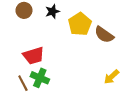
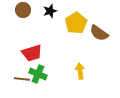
yellow arrow: (111, 77) -> (80, 71), moved, turned 126
brown line: (23, 83) -> (22, 79), turned -56

